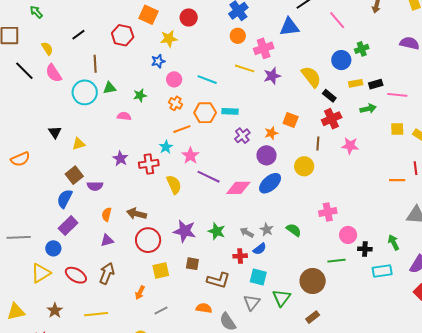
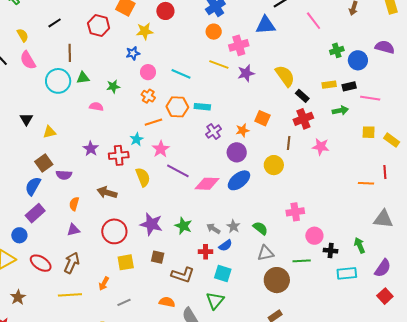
blue circle: (341, 60) -> (358, 60), moved
brown arrow: (137, 214) -> (107, 193), moved
green triangle: (281, 298) -> (215, 301), moved
gray triangle: (252, 302) -> (266, 253), moved, turned 36
yellow line: (96, 314) -> (70, 295), moved

